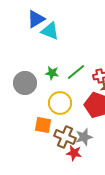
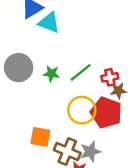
gray circle: (25, 83) -> (19, 68), moved
yellow circle: (60, 103) -> (82, 110), moved

